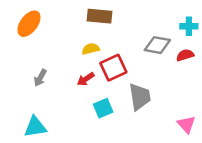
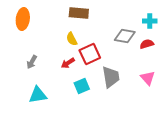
orange ellipse: (29, 24) -> (23, 19), turned -30
yellow semicircle: (91, 49) -> (72, 39), turned -104
pink triangle: (186, 124) -> (148, 78), moved
cyan triangle: (35, 127) -> (38, 95), moved

